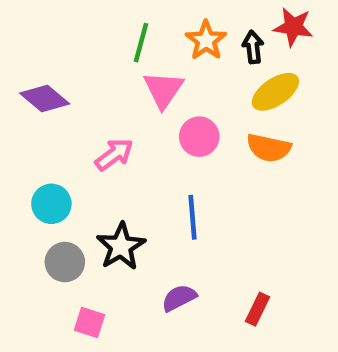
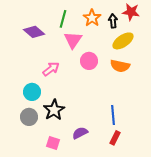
purple diamond: (45, 99) -> (34, 32), moved
cyan circle: (51, 204) -> (32, 92), moved
blue line: (193, 217) -> (113, 115), moved
pink square: (89, 323) -> (53, 143), moved

